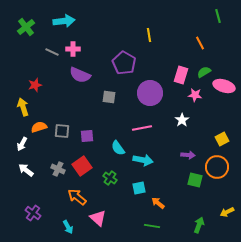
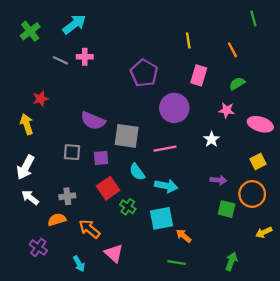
cyan arrow: (64, 21) -> (74, 24), turned -30
yellow line: (149, 35) -> (188, 41), moved
purple semicircle: (80, 75) -> (93, 121), moved
pink rectangle: (181, 75) -> (199, 75), moved
pink ellipse: (224, 86) -> (260, 124), moved
gray square: (109, 97) -> (127, 136), moved, size x1.6
orange semicircle: (39, 127) -> (57, 220), moved
white arrow: (22, 144) -> (25, 167), size x1.5
red square: (82, 166) -> (108, 188), moved
gray cross: (58, 169) -> (67, 196), turned -32
cyan square: (139, 188) -> (162, 218), size x1.5
yellow arrow: (227, 212) -> (264, 232), moved

